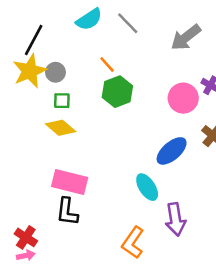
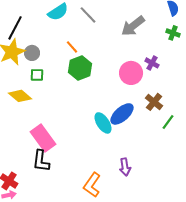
yellow diamond: (61, 128) -> (20, 96), moved
pink rectangle: (70, 182) -> (43, 138), turned 40
cyan ellipse: (147, 187) -> (103, 123), moved
purple arrow: (175, 219) -> (125, 167), size x0.7

